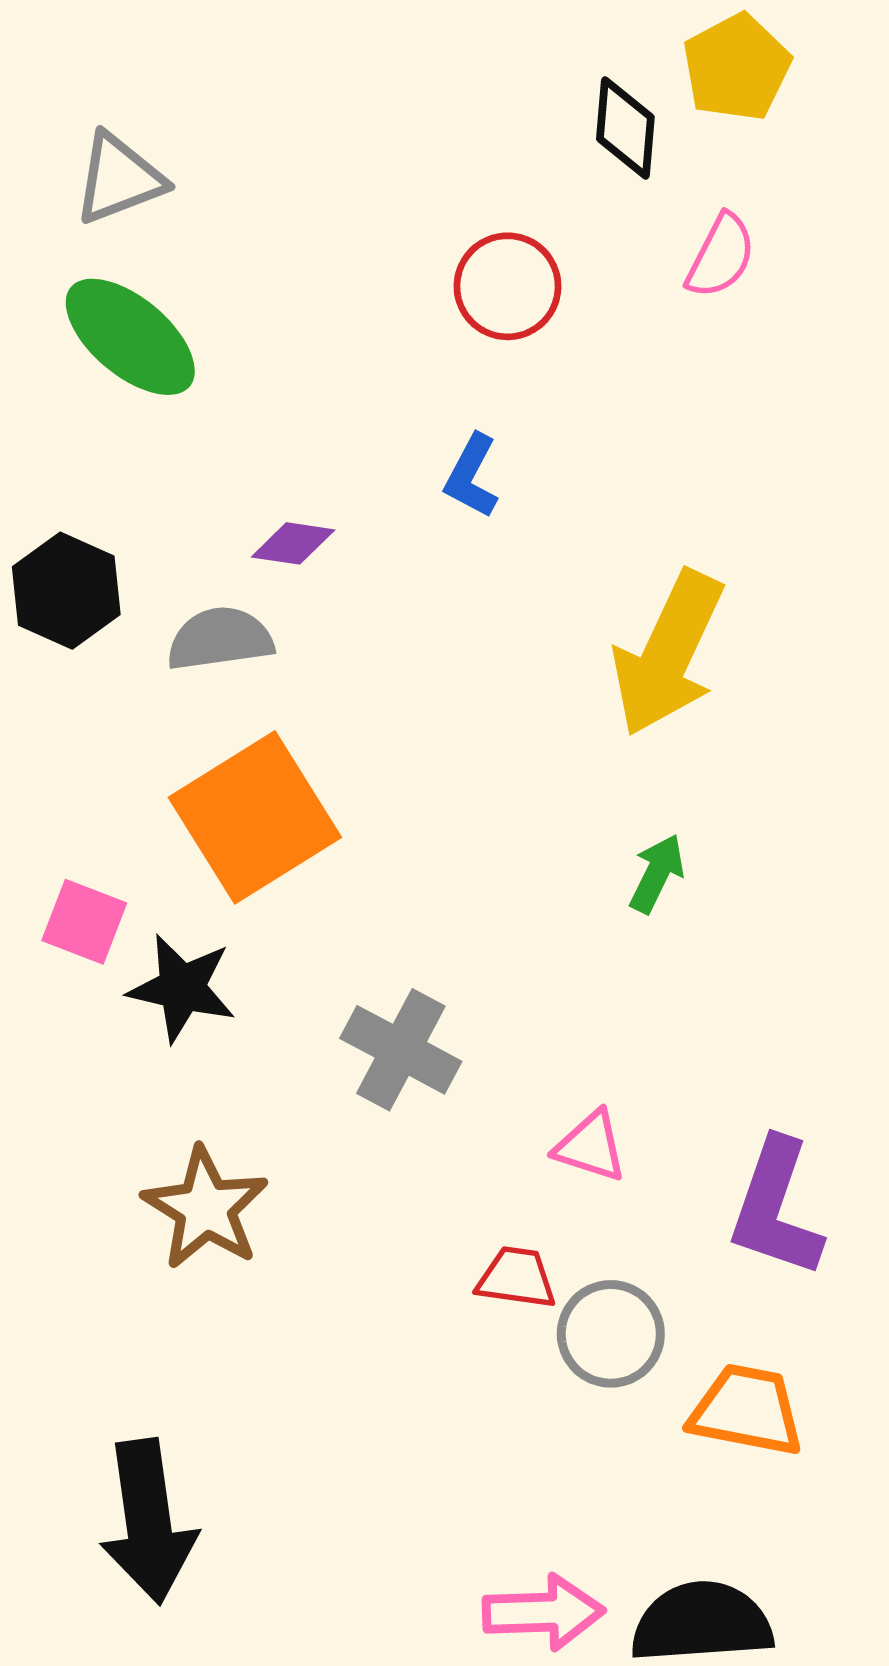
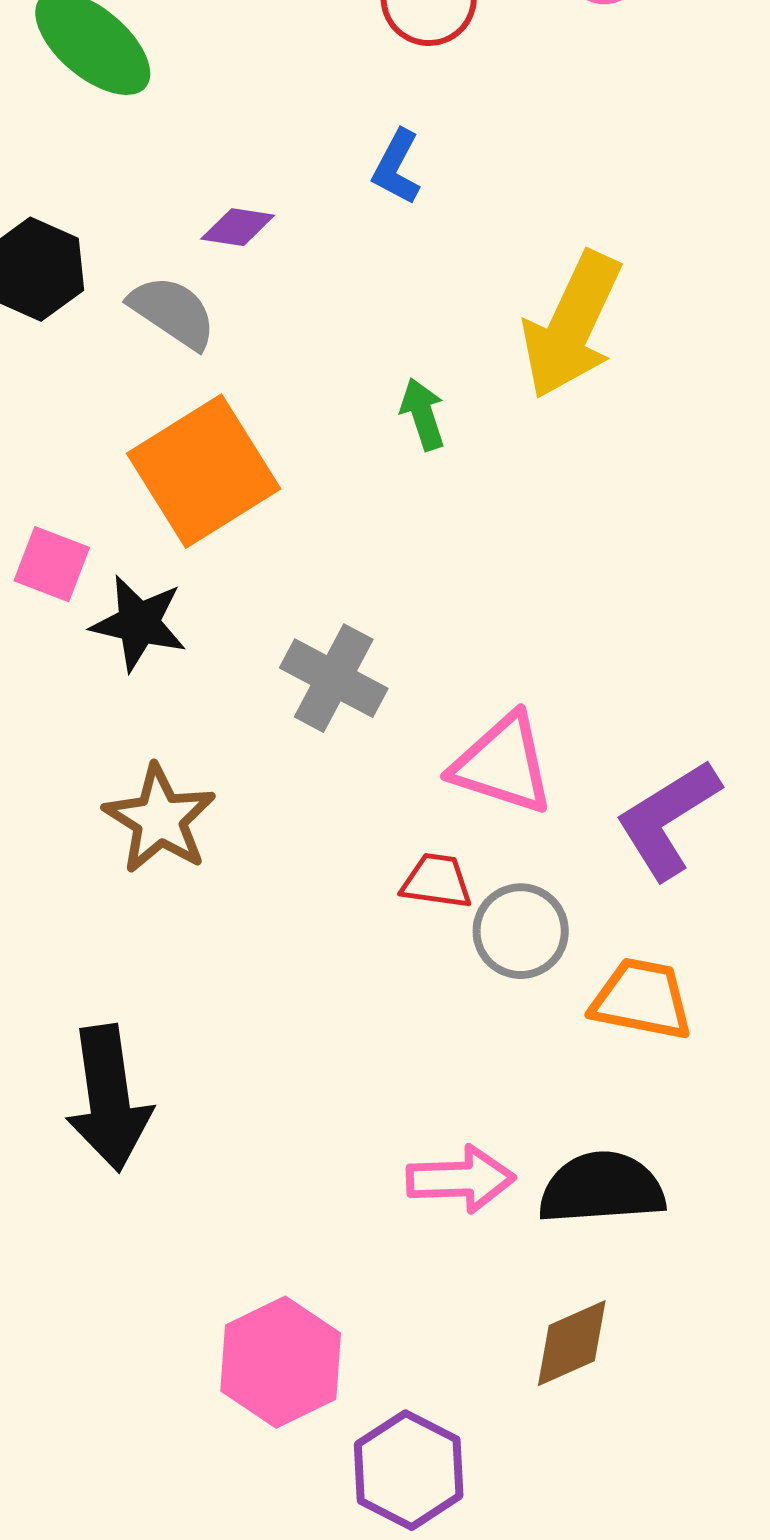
gray semicircle: (220, 639) -> (173, 312), turned 42
green arrow: (657, 874) -> (423, 414), moved, turned -44
pink triangle: (591, 1146) -> (503, 764), size x1.6
purple L-shape: (776, 1208) -> (668, 819), turned 39

